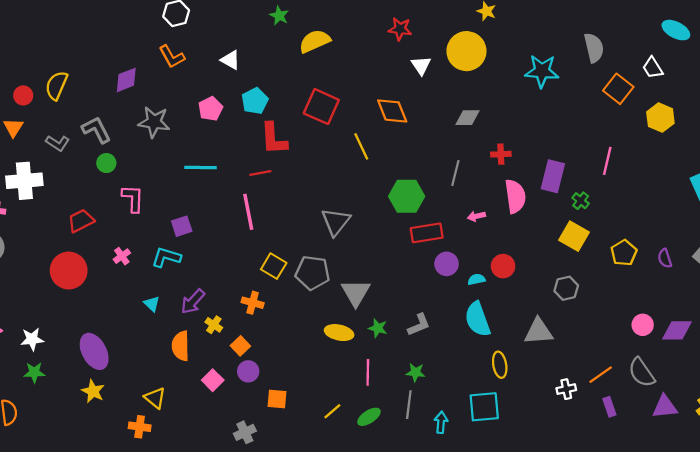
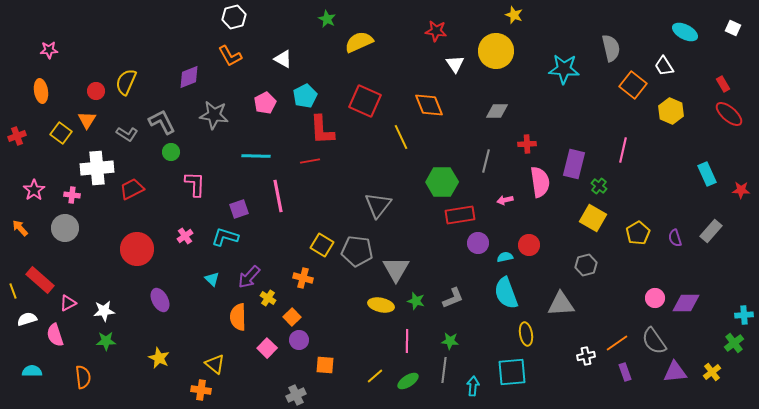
pink line: (248, 212) -> (278, 196), moved
red trapezoid: (81, 221) -> (132, 189), moved
purple ellipse: (94, 351) -> (160, 300), moved, size x0.7

